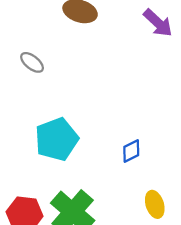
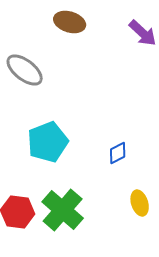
gray ellipse: (32, 62) -> (25, 70), size x1.6

